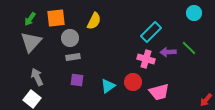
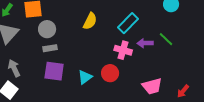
yellow semicircle: (94, 21) -> (90, 21), moved
purple square: (77, 80) -> (54, 71), size x1.5
pink trapezoid: (159, 92) -> (152, 86), moved

